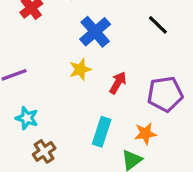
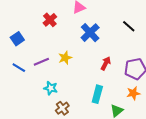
yellow star: (80, 69) -> (65, 58), moved
orange star: (145, 134) -> (133, 93), moved

